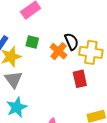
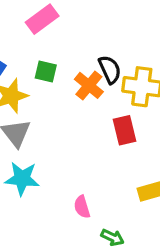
cyan star: (17, 107) -> (22, 179), turned 30

